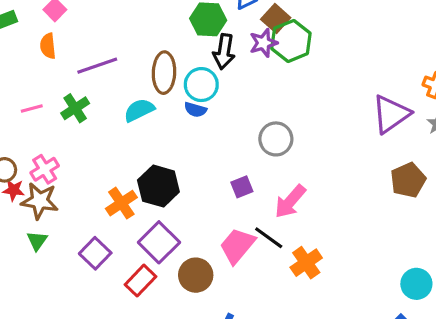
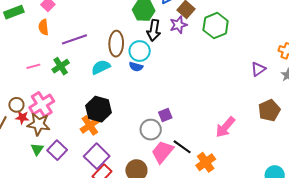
green hexagon: (291, 41) -> (216, 26), moved
purple triangle: (391, 114) -> (258, 69), size x0.6
gray circle: (276, 139) -> (151, 130), moved
pink cross: (45, 169) -> (42, 104), size x1.4
black hexagon: (158, 186) -> (98, 109), moved
pink arrow: (290, 201) -> (225, 127), moved
purple square: (159, 242) -> (97, 156), moved
purple square: (95, 253) -> (57, 150), moved

